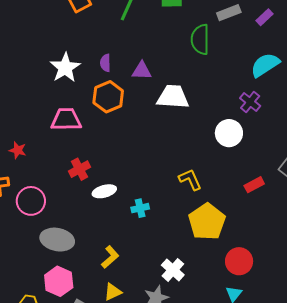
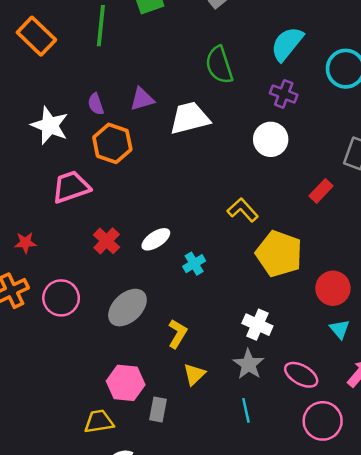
green semicircle: (200, 39) -> (219, 65), moved
white ellipse: (104, 191) -> (156, 239), moved
gray ellipse: (57, 240) -> (127, 308), moved, turned -36

